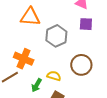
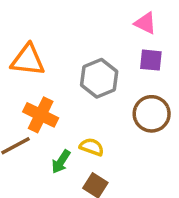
orange triangle: (30, 17) -> (28, 60), moved
brown circle: (81, 65) -> (152, 114), moved

